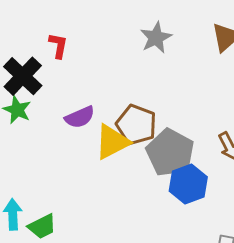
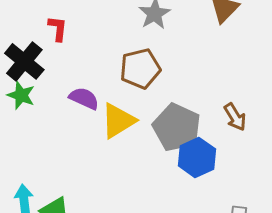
purple semicircle: (80, 117) -> (84, 98), turned -128
brown pentagon: (136, 125) -> (140, 69), moved, turned -30

